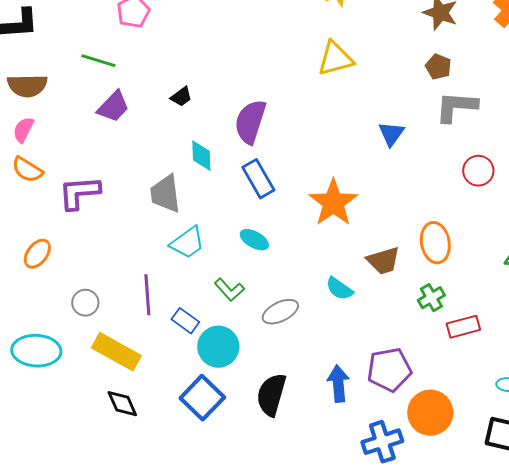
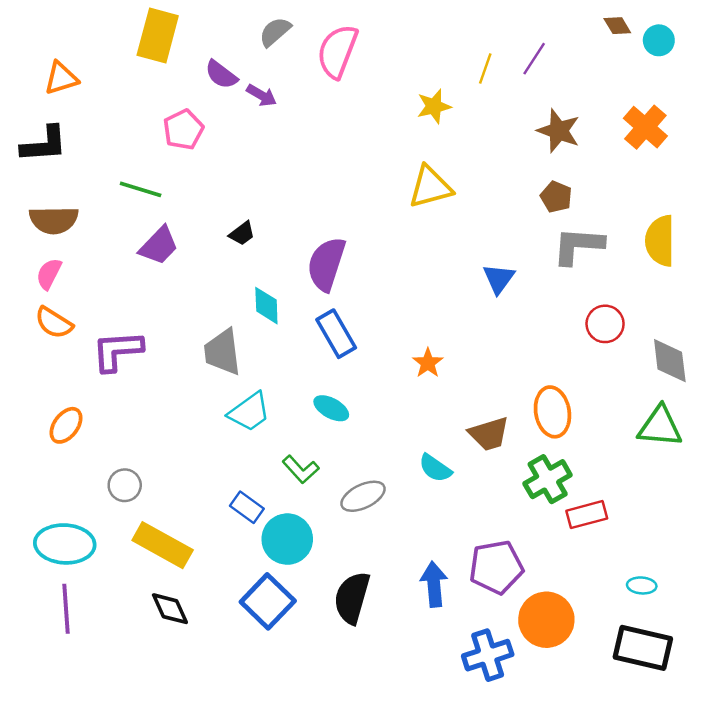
orange star: (333, 203) -> (428, 363), size x0.5
purple line: (147, 295) -> (66, 609), moved
green cross: (431, 298) -> (548, 479), size x1.4

